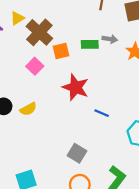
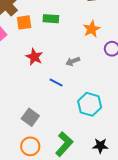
gray arrow: (110, 39) -> (73, 61), moved, turned 144
red star: (76, 87) -> (34, 57), size x0.7

